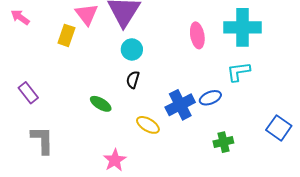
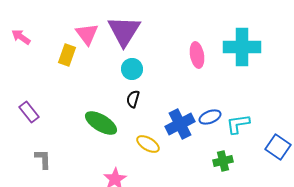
cyan L-shape: (239, 72) -> (238, 124), moved
green ellipse: (101, 104) -> (101, 123), size x1.5
gray L-shape: (42, 140) -> (43, 159), size x0.7

